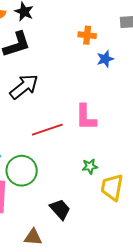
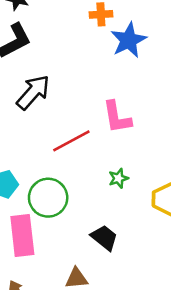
blue star: (105, 59) -> (129, 40), size x1.6
green star: (90, 166) -> (118, 178), moved

